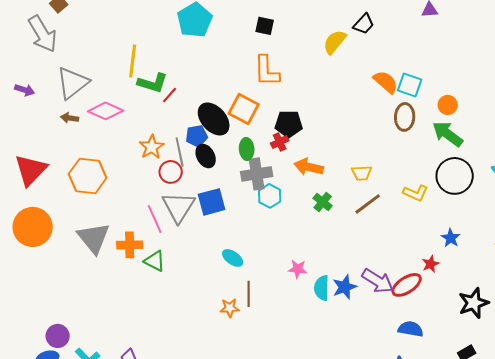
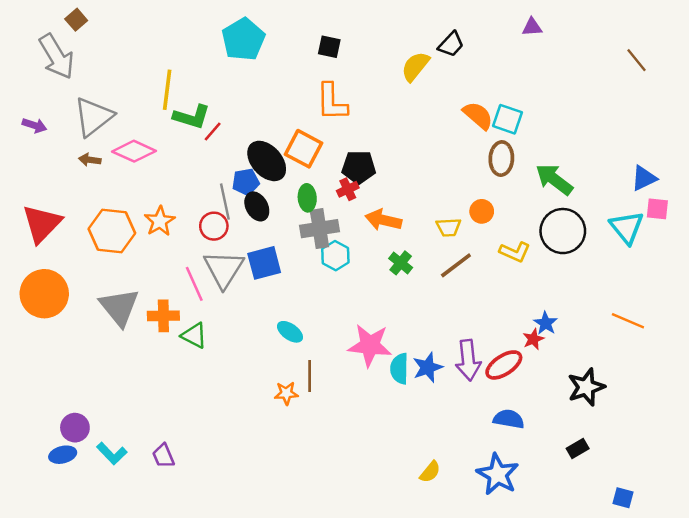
orange circle: (448, 105) -> (482, 211), moved
orange star: (152, 147) -> (160, 221), moved
blue star: (451, 238) -> (546, 323), moved
pink star: (298, 269) -> (370, 345), size x1.8
purple arrow: (378, 281) -> (468, 360), turned 52

